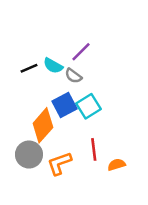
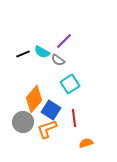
blue square: (64, 105) -> (51, 110), moved, turned -30
orange semicircle: (117, 165) -> (86, 143), moved

